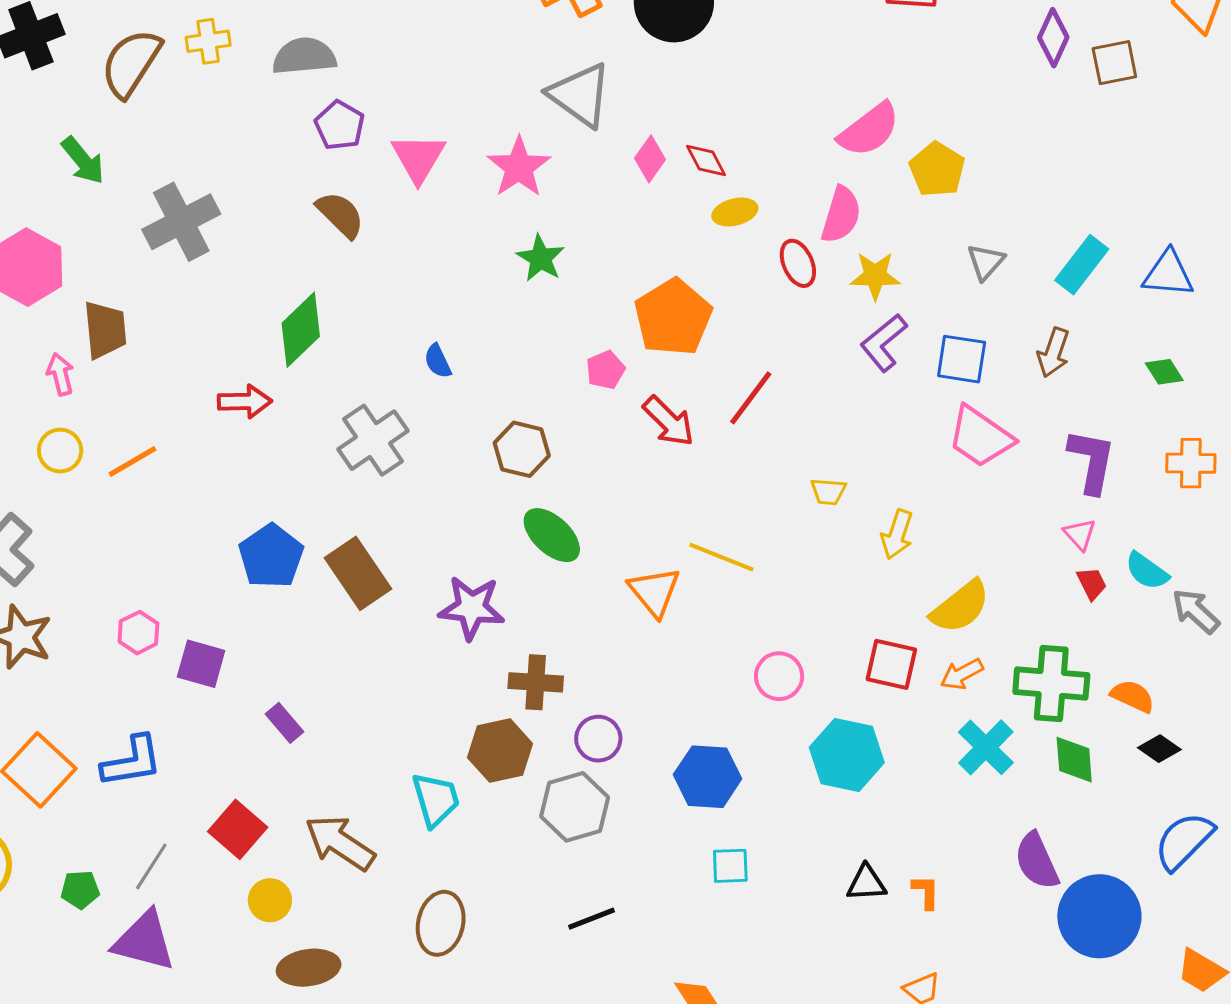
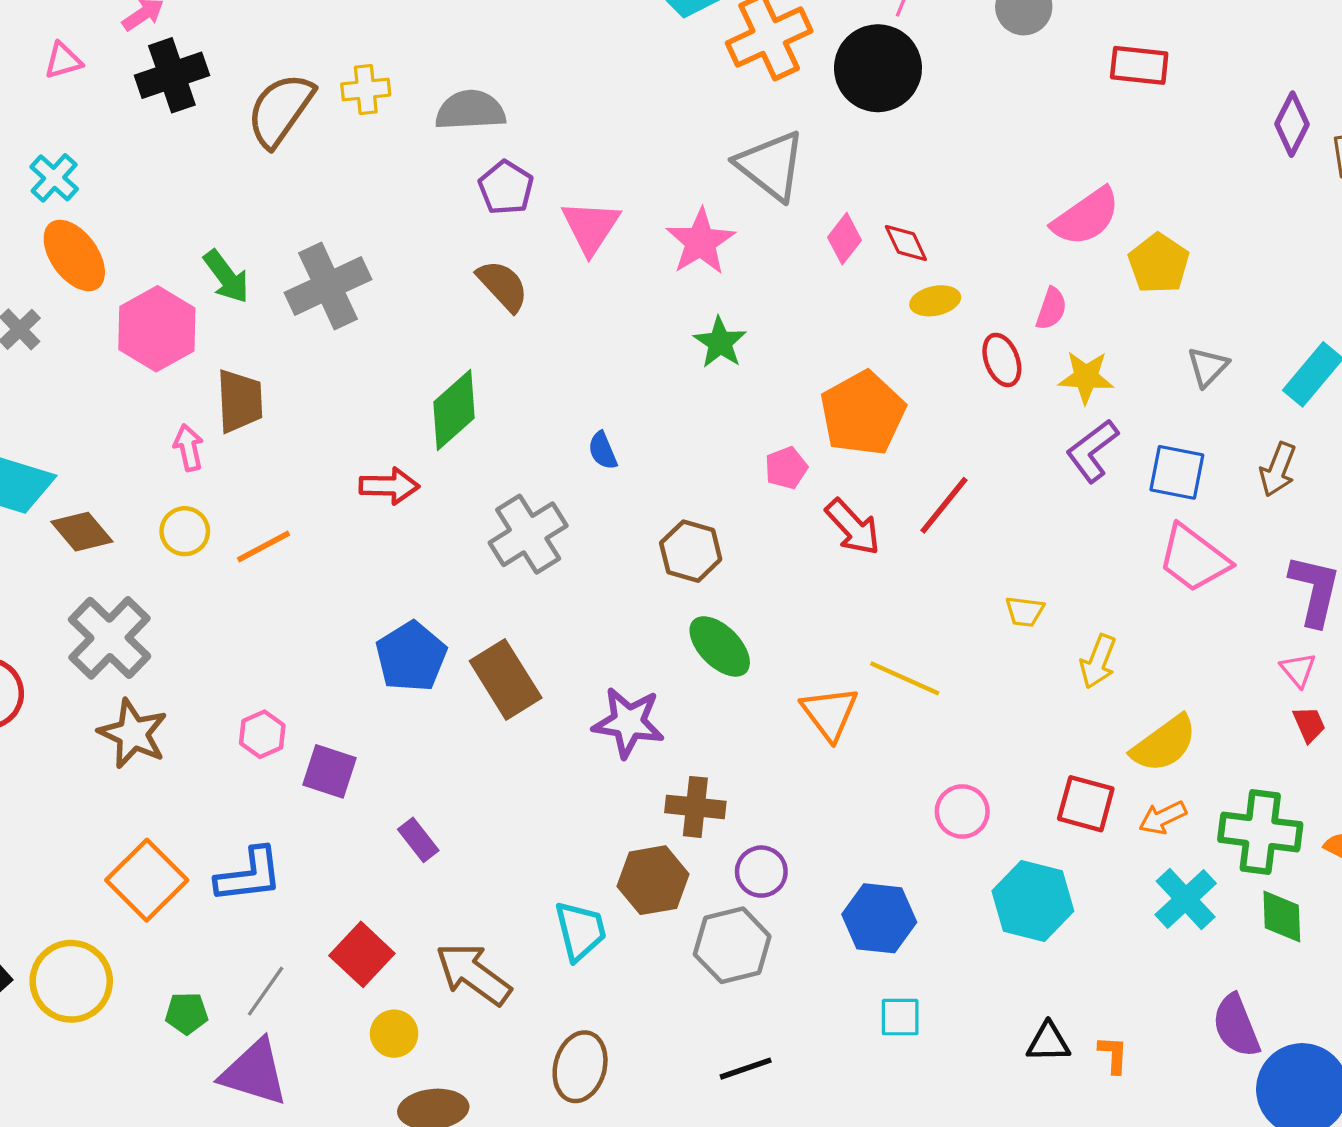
green arrow: (83, 160) -> (226, 277), moved
pink semicircle: (841, 215) -> (1051, 309), size x0.7

